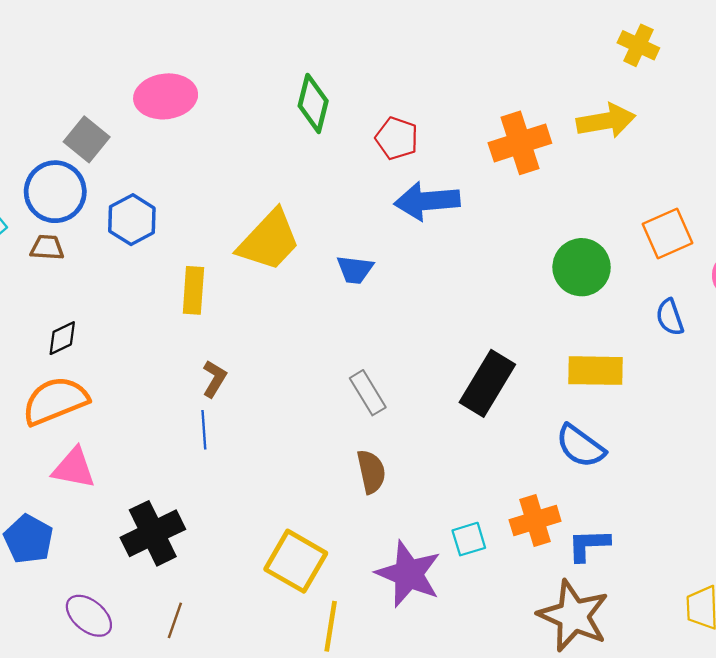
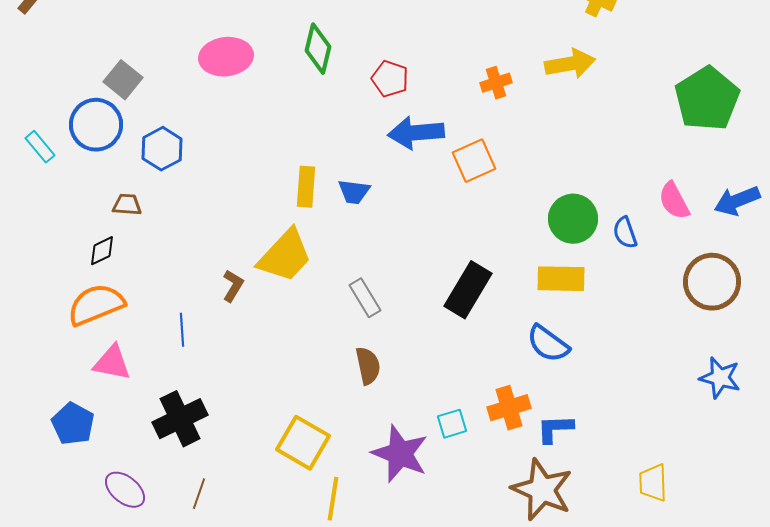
pink ellipse: (166, 96) -> (226, 57), moved
orange cross: (520, 143) -> (496, 83), size x0.6
orange square: (667, 234) -> (474, 161), moved
yellow trapezoid: (269, 240) -> (285, 256), moved
brown trapezoid: (47, 247) -> (127, 205), moved
green circle: (582, 267) -> (573, 219), moved
yellow rectangle: (193, 290) -> (306, 187), moved
blue line: (204, 430) -> (182, 330), moved

